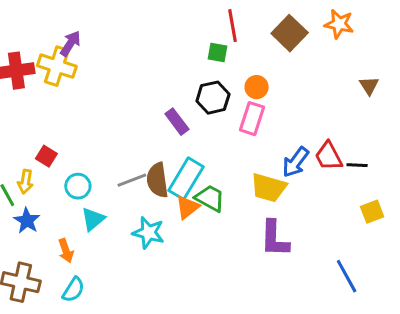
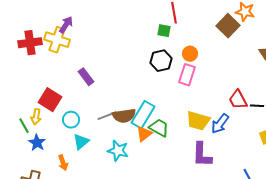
brown square: (290, 33) -> (228, 26), moved
purple rectangle: (177, 122) -> (86, 77), moved
red square: (46, 156) -> (50, 100), size x1.6
blue arrow: (296, 162) -> (220, 124), moved
brown semicircle: (157, 180) -> (124, 116), turned -90

